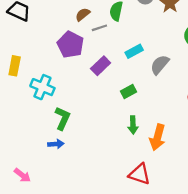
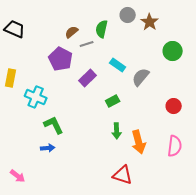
cyan rectangle: (134, 51) -> (118, 65), turned 63
green L-shape: (63, 118) -> (54, 125), turned -50
orange arrow: (158, 137) -> (139, 142), turned -30

